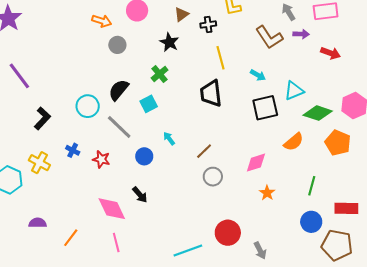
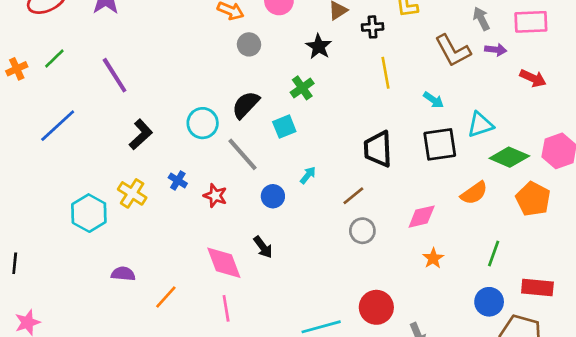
black trapezoid: (211, 94) -> (378, 149), moved
cyan arrow: (169, 139) -> (308, 175), turned 72

